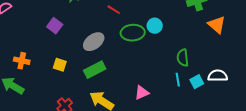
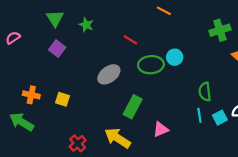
purple square: (55, 26) -> (57, 49), moved
yellow square: (60, 65) -> (63, 99), moved
green rectangle: (95, 70) -> (133, 107), moved, turned -35

